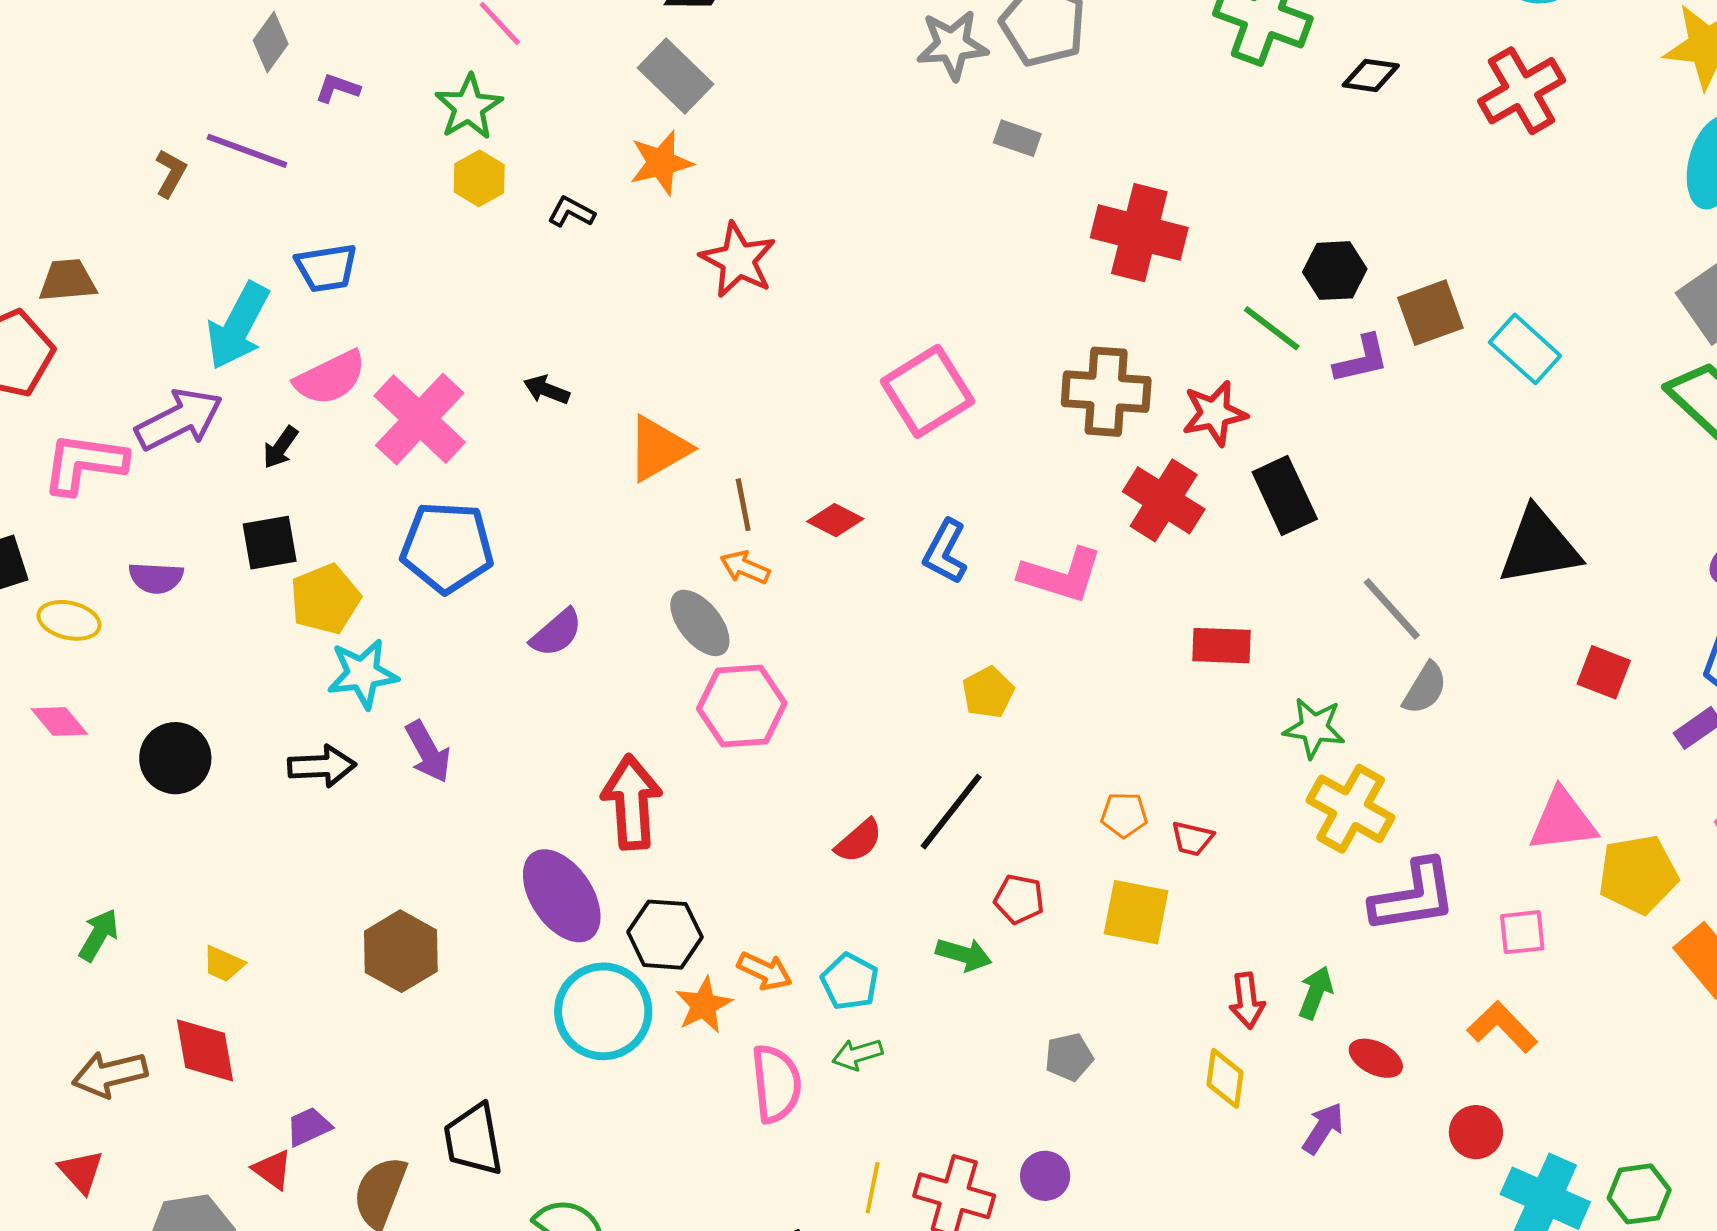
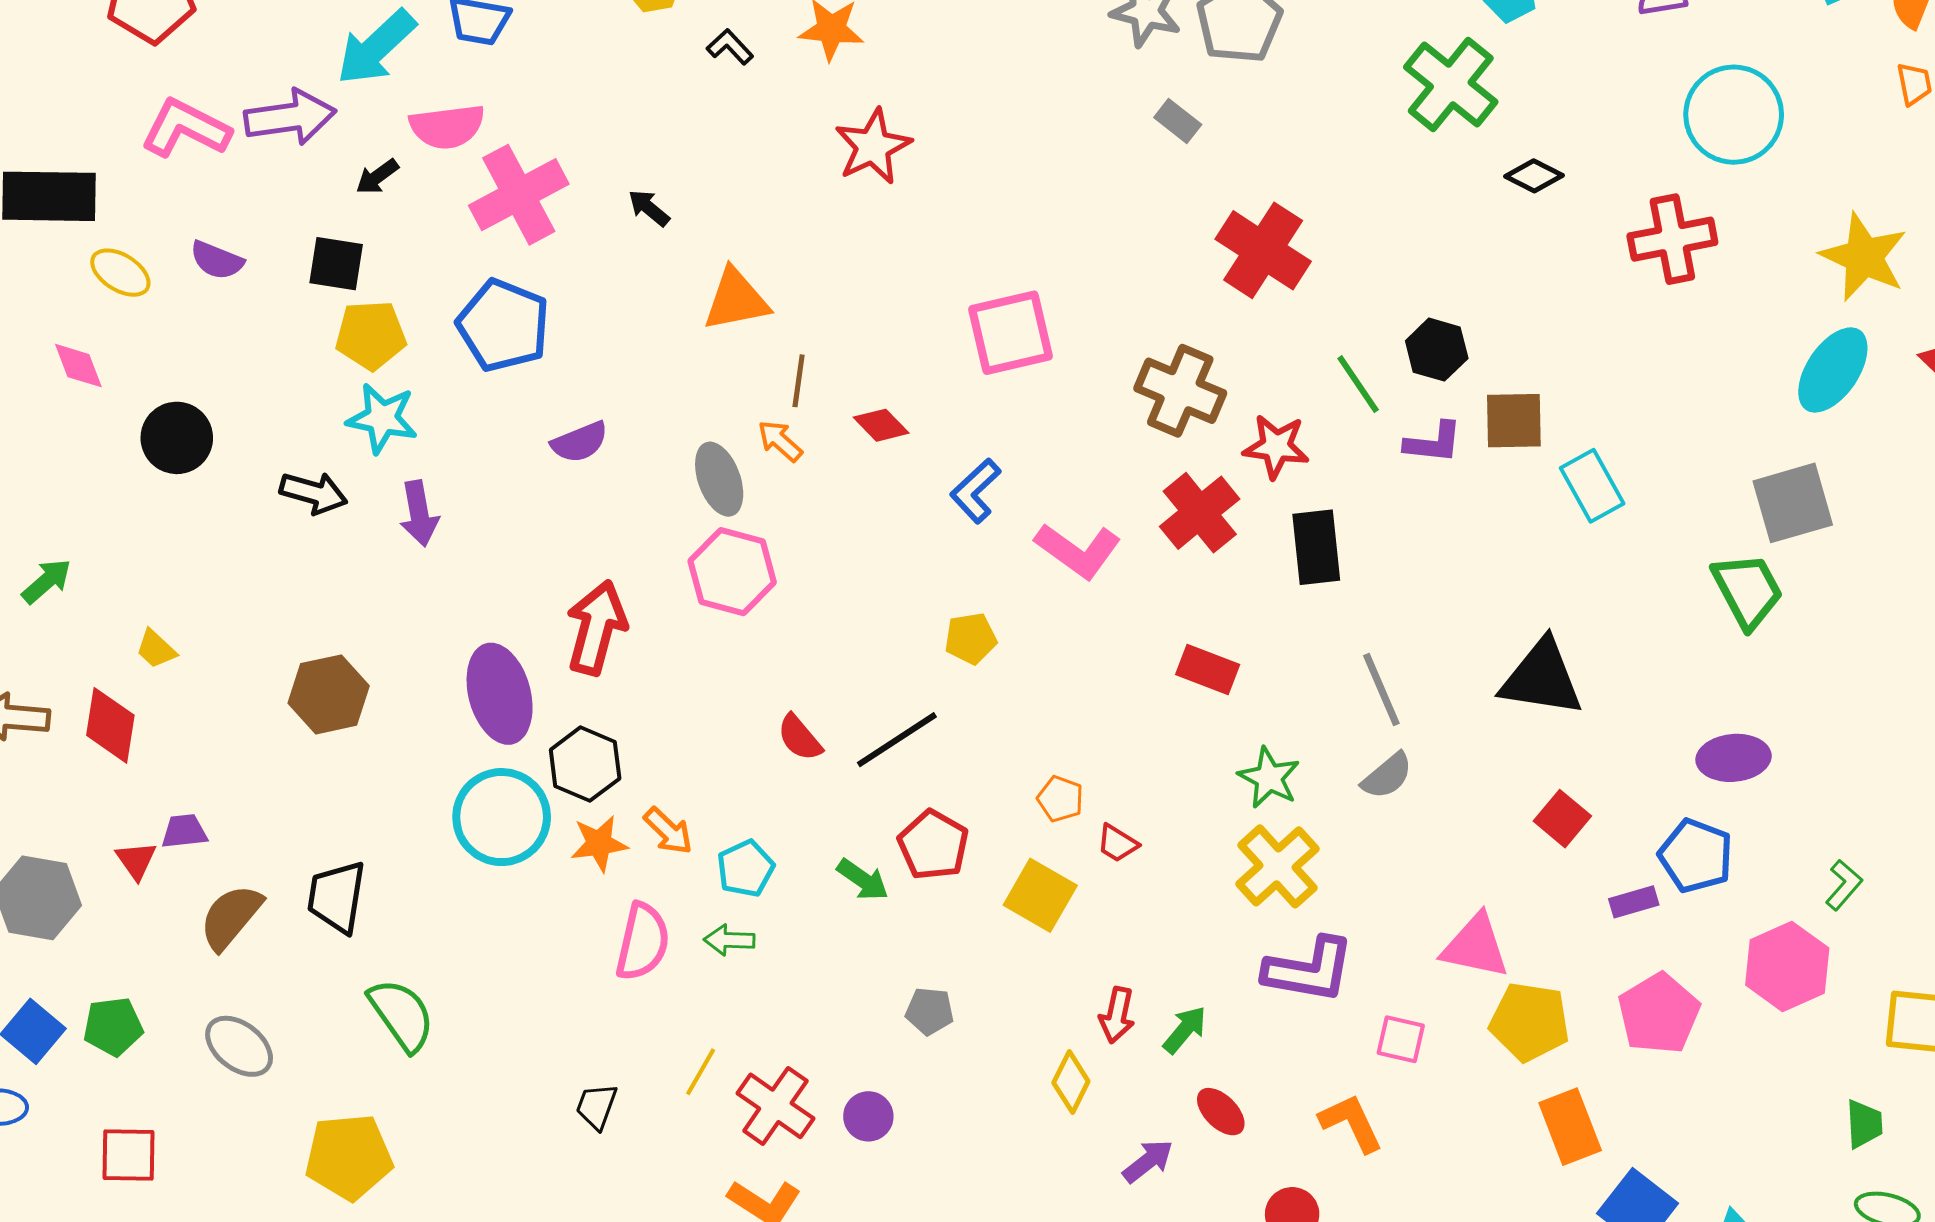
red semicircle: (859, 841) -> (800, 738), turned 72
red pentagon: (1019, 899) -> (933, 845), size x1.4

